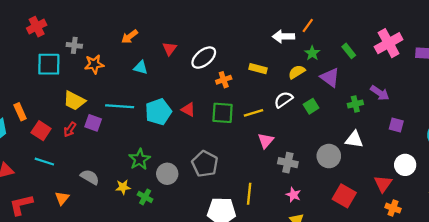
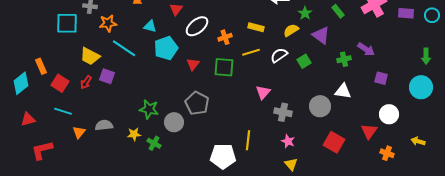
white ellipse: (204, 58) -> (197, 26), moved
cyan line: (120, 106) -> (124, 48), moved, turned 30
red triangle: (188, 110) -> (193, 64), turned 40
cyan pentagon: (158, 112) -> (166, 48), moved
yellow line: (254, 113) -> (251, 52), moved
green star: (140, 159) -> (149, 109), turned -30
gray pentagon: (205, 164) -> (197, 103), moved
gray semicircle: (90, 177) -> (104, 125), turned -36
orange triangle: (62, 198) -> (79, 132), moved
orange cross: (393, 208) -> (387, 153), moved

